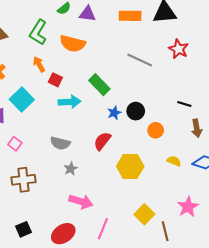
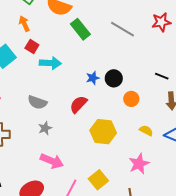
red star: (179, 49) -> (161, 22), turned 30
red square: (55, 80) -> (32, 46), moved
green rectangle: (99, 85) -> (80, 29), moved
pink star: (188, 207) -> (139, 164), moved
yellow square: (144, 214) -> (98, 180), moved

